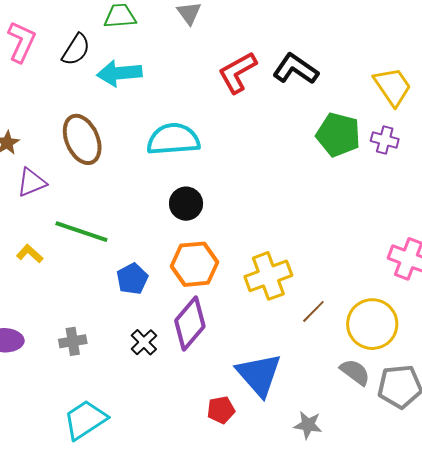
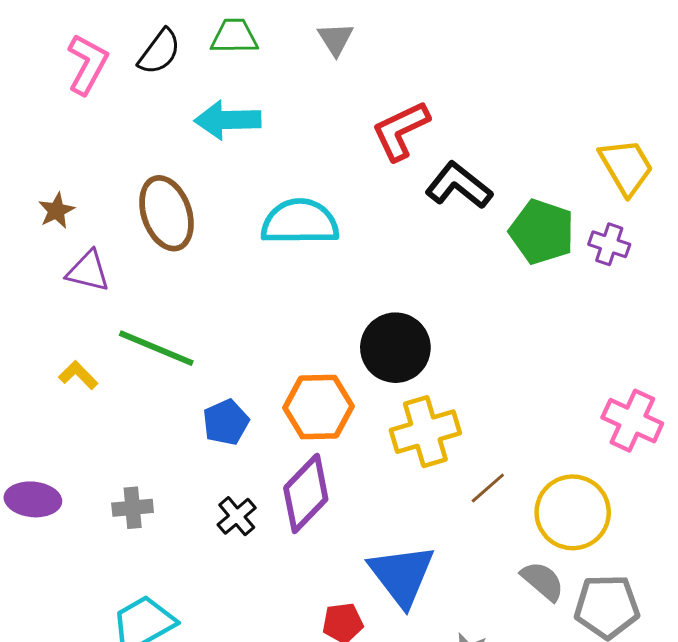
black semicircle: (76, 50) -> (159, 52), moved
black L-shape: (295, 69) -> (459, 185), moved
purple triangle: (32, 182) -> (88, 271), turned 32
black circle: (186, 204) -> (395, 348), moved, size x1.4

